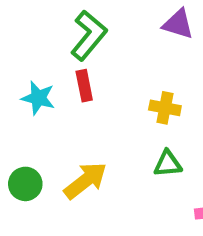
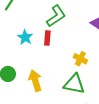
green triangle: (168, 164) -> (74, 84), size x1.6
yellow arrow: (85, 181) -> (35, 81), turned -85

